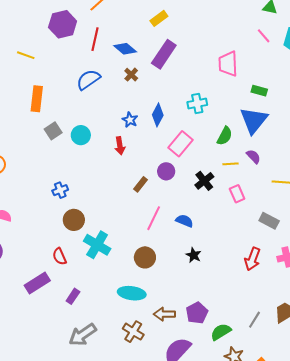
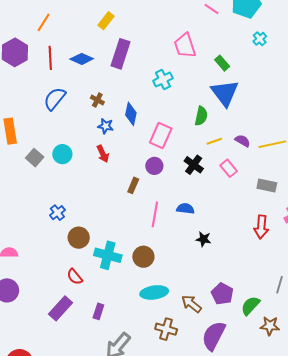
brown cross: (131, 75) -> (97, 100), moved
green rectangle: (259, 91) -> (222, 63), turned 49
cyan cross: (197, 104) -> (163, 79), moved
purple semicircle: (253, 156) -> (243, 141), moved
brown circle: (145, 257) -> (143, 257), moved
brown arrow: (164, 314) -> (191, 304), turned 55

